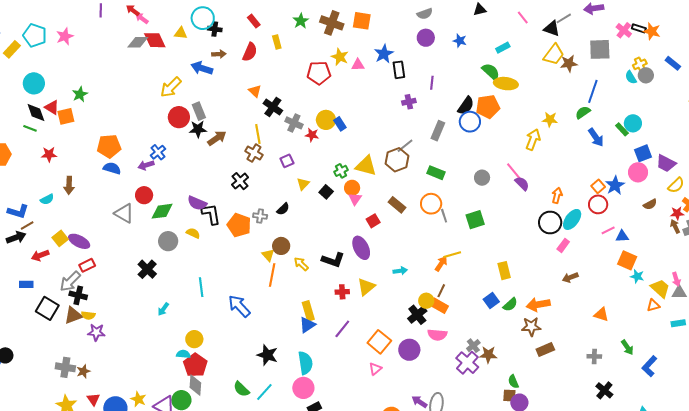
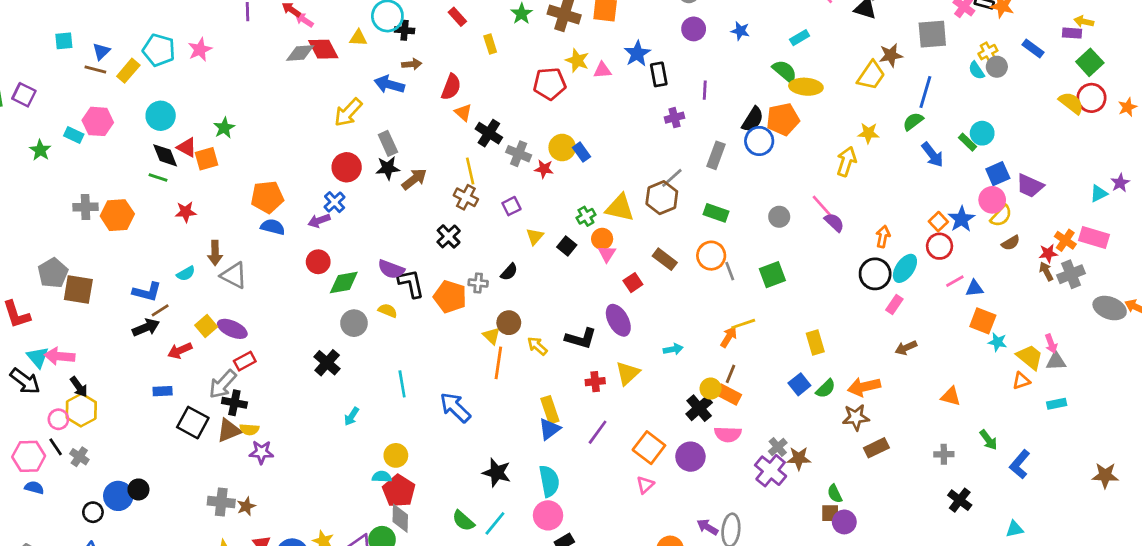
red semicircle: (250, 52) -> (451, 87), moved
yellow trapezoid: (554, 54) -> (871, 75), moved
red circle: (179, 117) -> (347, 167), moved
yellow semicircle: (676, 185) -> (1001, 216), moved
gray triangle: (124, 213) -> (234, 275), moved

